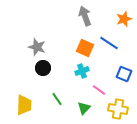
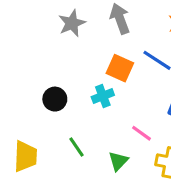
gray star: (37, 47) -> (72, 23), moved, turned 30
cyan cross: (82, 71) -> (103, 96), moved

